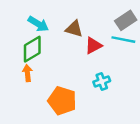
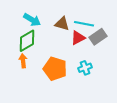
gray rectangle: (126, 20) -> (98, 37), moved
cyan line: (123, 40) -> (84, 24), moved
orange pentagon: (62, 101) -> (55, 69), moved

